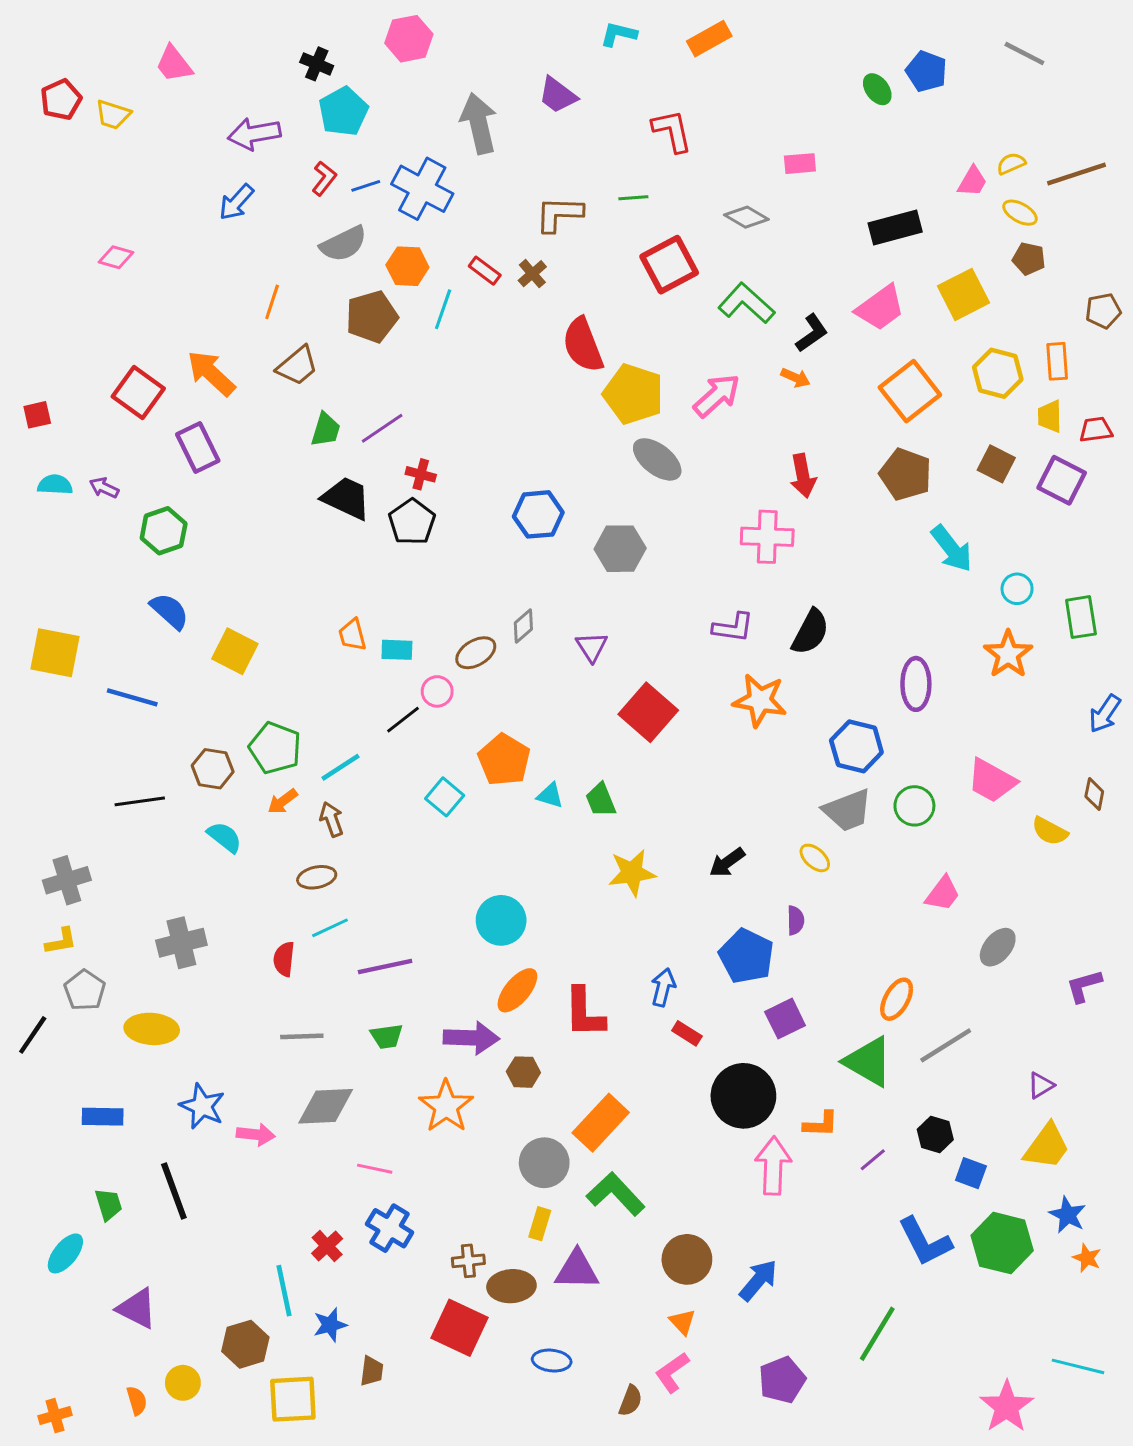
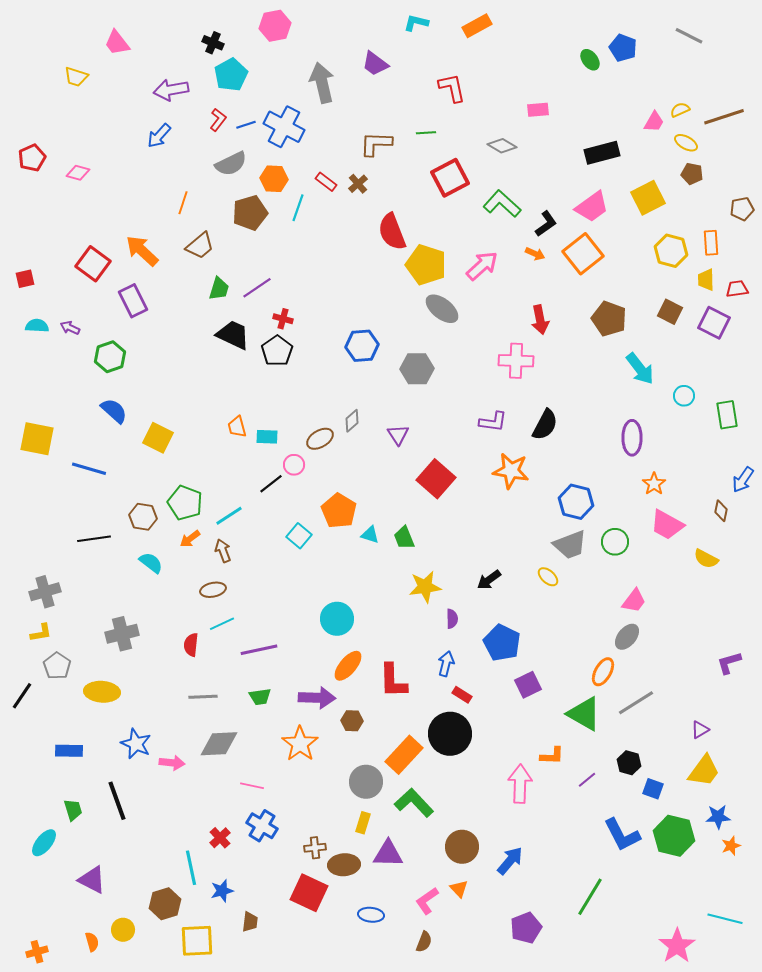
red pentagon: (61, 100) -> (32, 158), moved
orange square: (910, 391) -> (583, 254), moved
orange star: (1008, 654) -> (654, 484), moved, size x0.7
purple ellipse: (916, 684) -> (632, 438), moved
brown diamond: (1094, 794) -> (721, 511), moved
purple semicircle: (795, 920) -> (452, 619), moved
gray ellipse: (998, 947) -> (627, 637), moved
black circle: (743, 1096) -> (450, 734), moved
blue star: (1068, 1215) -> (718, 817), turned -30
orange star: (1087, 1258) -> (731, 846), turned 30
pink L-shape: (672, 1372) -> (427, 901), moved

